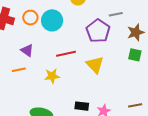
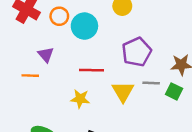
gray line: (116, 14) -> (151, 83), moved
yellow star: (52, 76) -> (80, 99), moved

